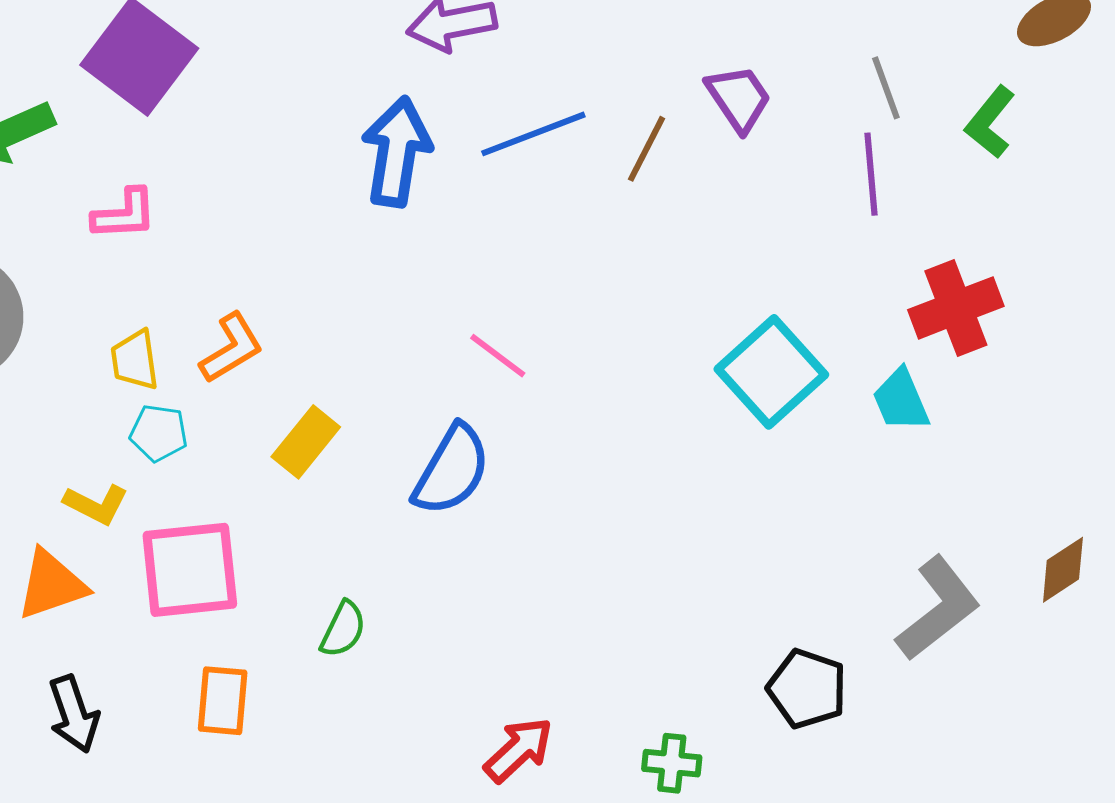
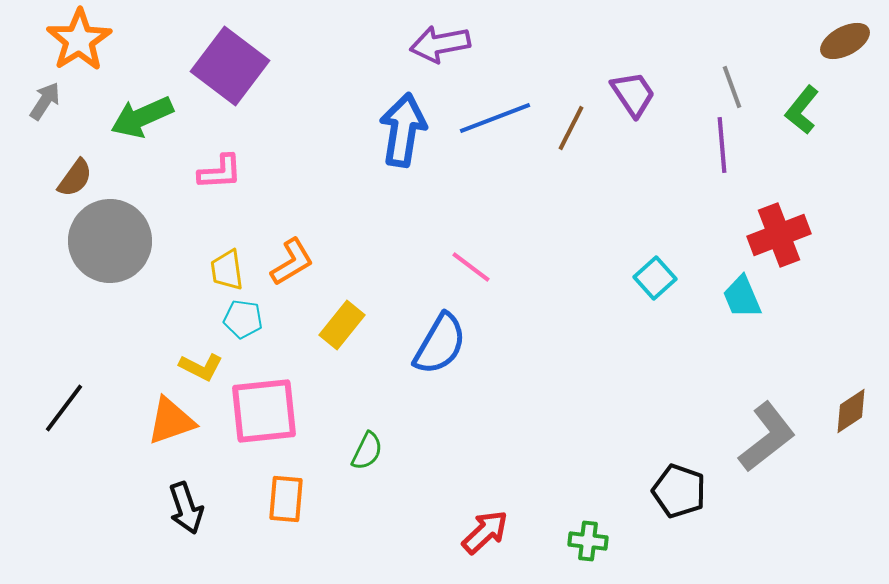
cyan square: (771, 372) -> (655, 278), size x0.6

